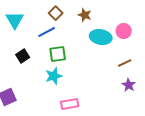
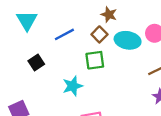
brown square: (56, 13) -> (99, 34), moved
green square: (58, 54) -> (95, 60), moved

